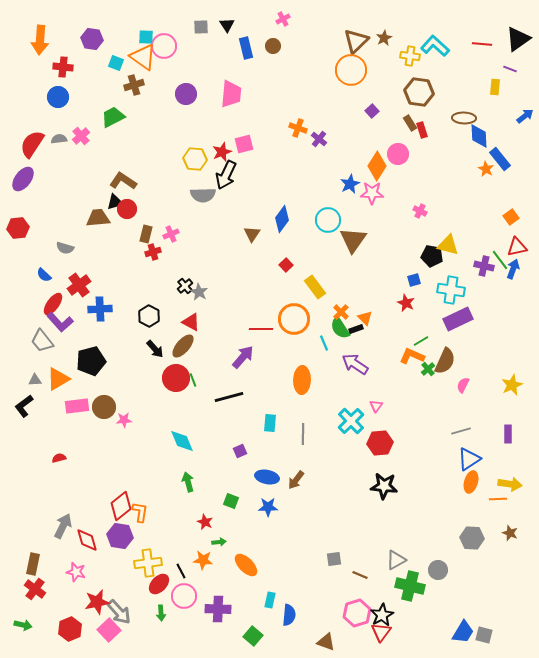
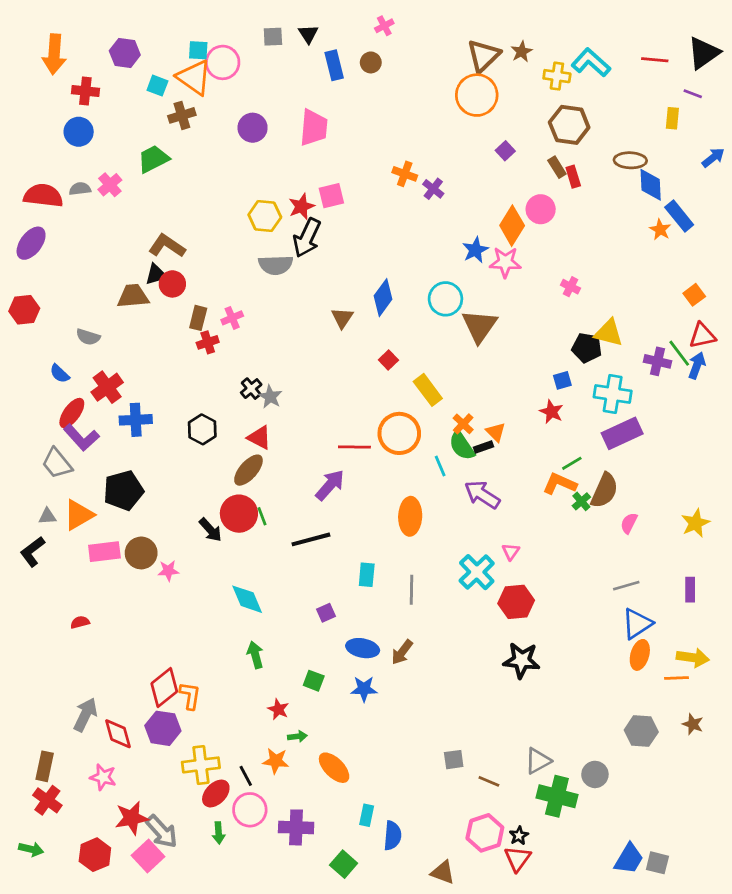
red semicircle: (32, 144) -> (43, 196), turned 64
black arrow: (155, 349) -> (210, 530), moved
black star: (382, 615) -> (519, 836), size x0.6

